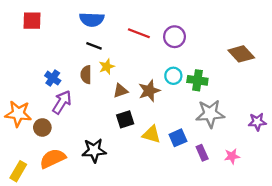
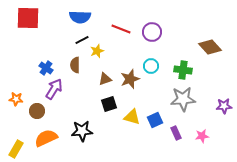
red square: (32, 21) -> (28, 18), size x1.4
black line: (94, 46) -> (82, 40), turned -48
yellow star: (107, 67) -> (97, 51), moved
green cross: (197, 80) -> (183, 70), moved
orange star: (18, 114) -> (16, 99), size x0.6

